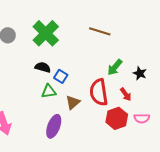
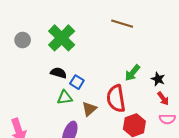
brown line: (100, 31) -> (122, 24), moved
red arrow: (126, 94) -> (163, 99), moved
pink semicircle: (142, 118) -> (167, 119), moved

